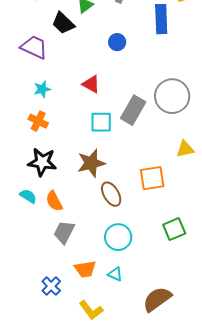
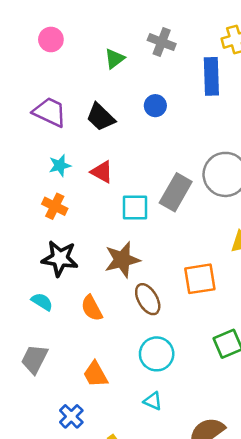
black trapezoid: (63, 23) -> (101, 117), moved
red triangle: (91, 84) -> (102, 172), moved
orange semicircle: (54, 201) -> (92, 308), moved
gray trapezoid: (64, 232) -> (34, 359), moved
orange trapezoid: (85, 269) -> (95, 374), moved, turned 70

